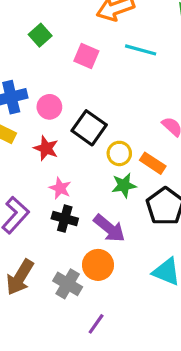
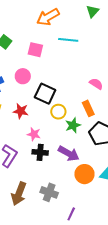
pink circle: (49, 107) -> (23, 76), moved
yellow circle: (119, 153) -> (58, 112), moved
orange rectangle: (153, 163) -> (88, 108), turned 42
orange circle: (98, 265) -> (84, 174), moved

